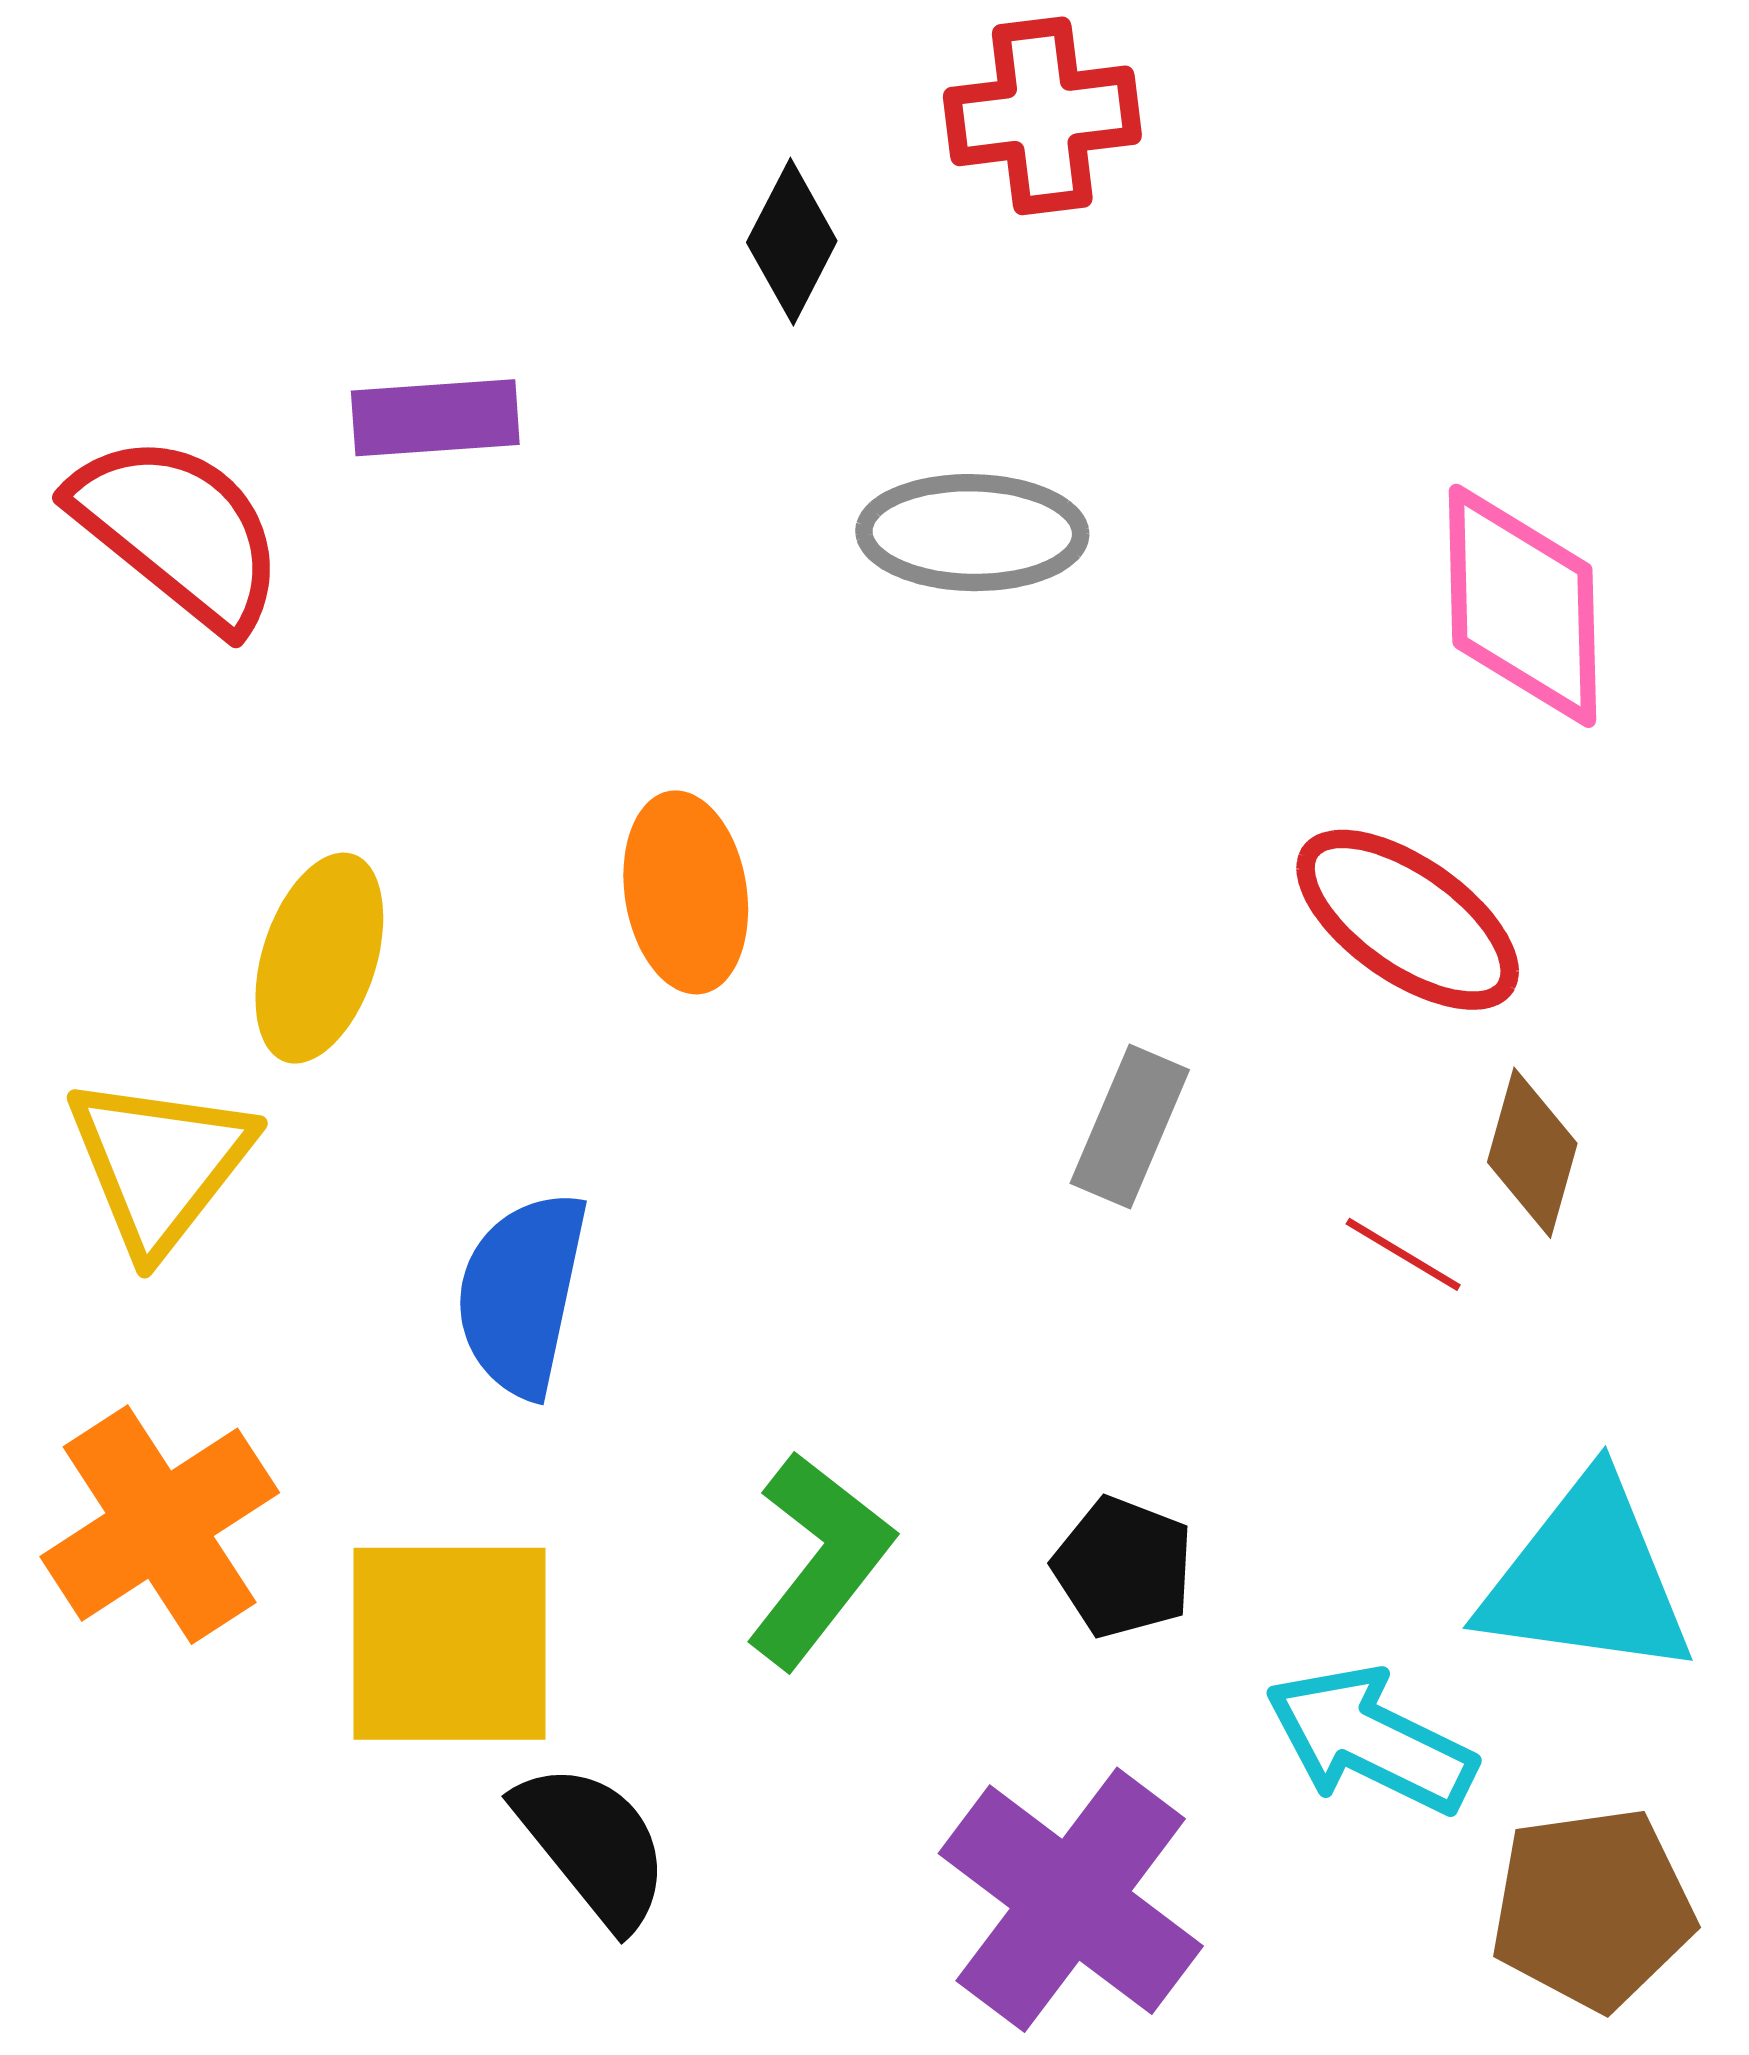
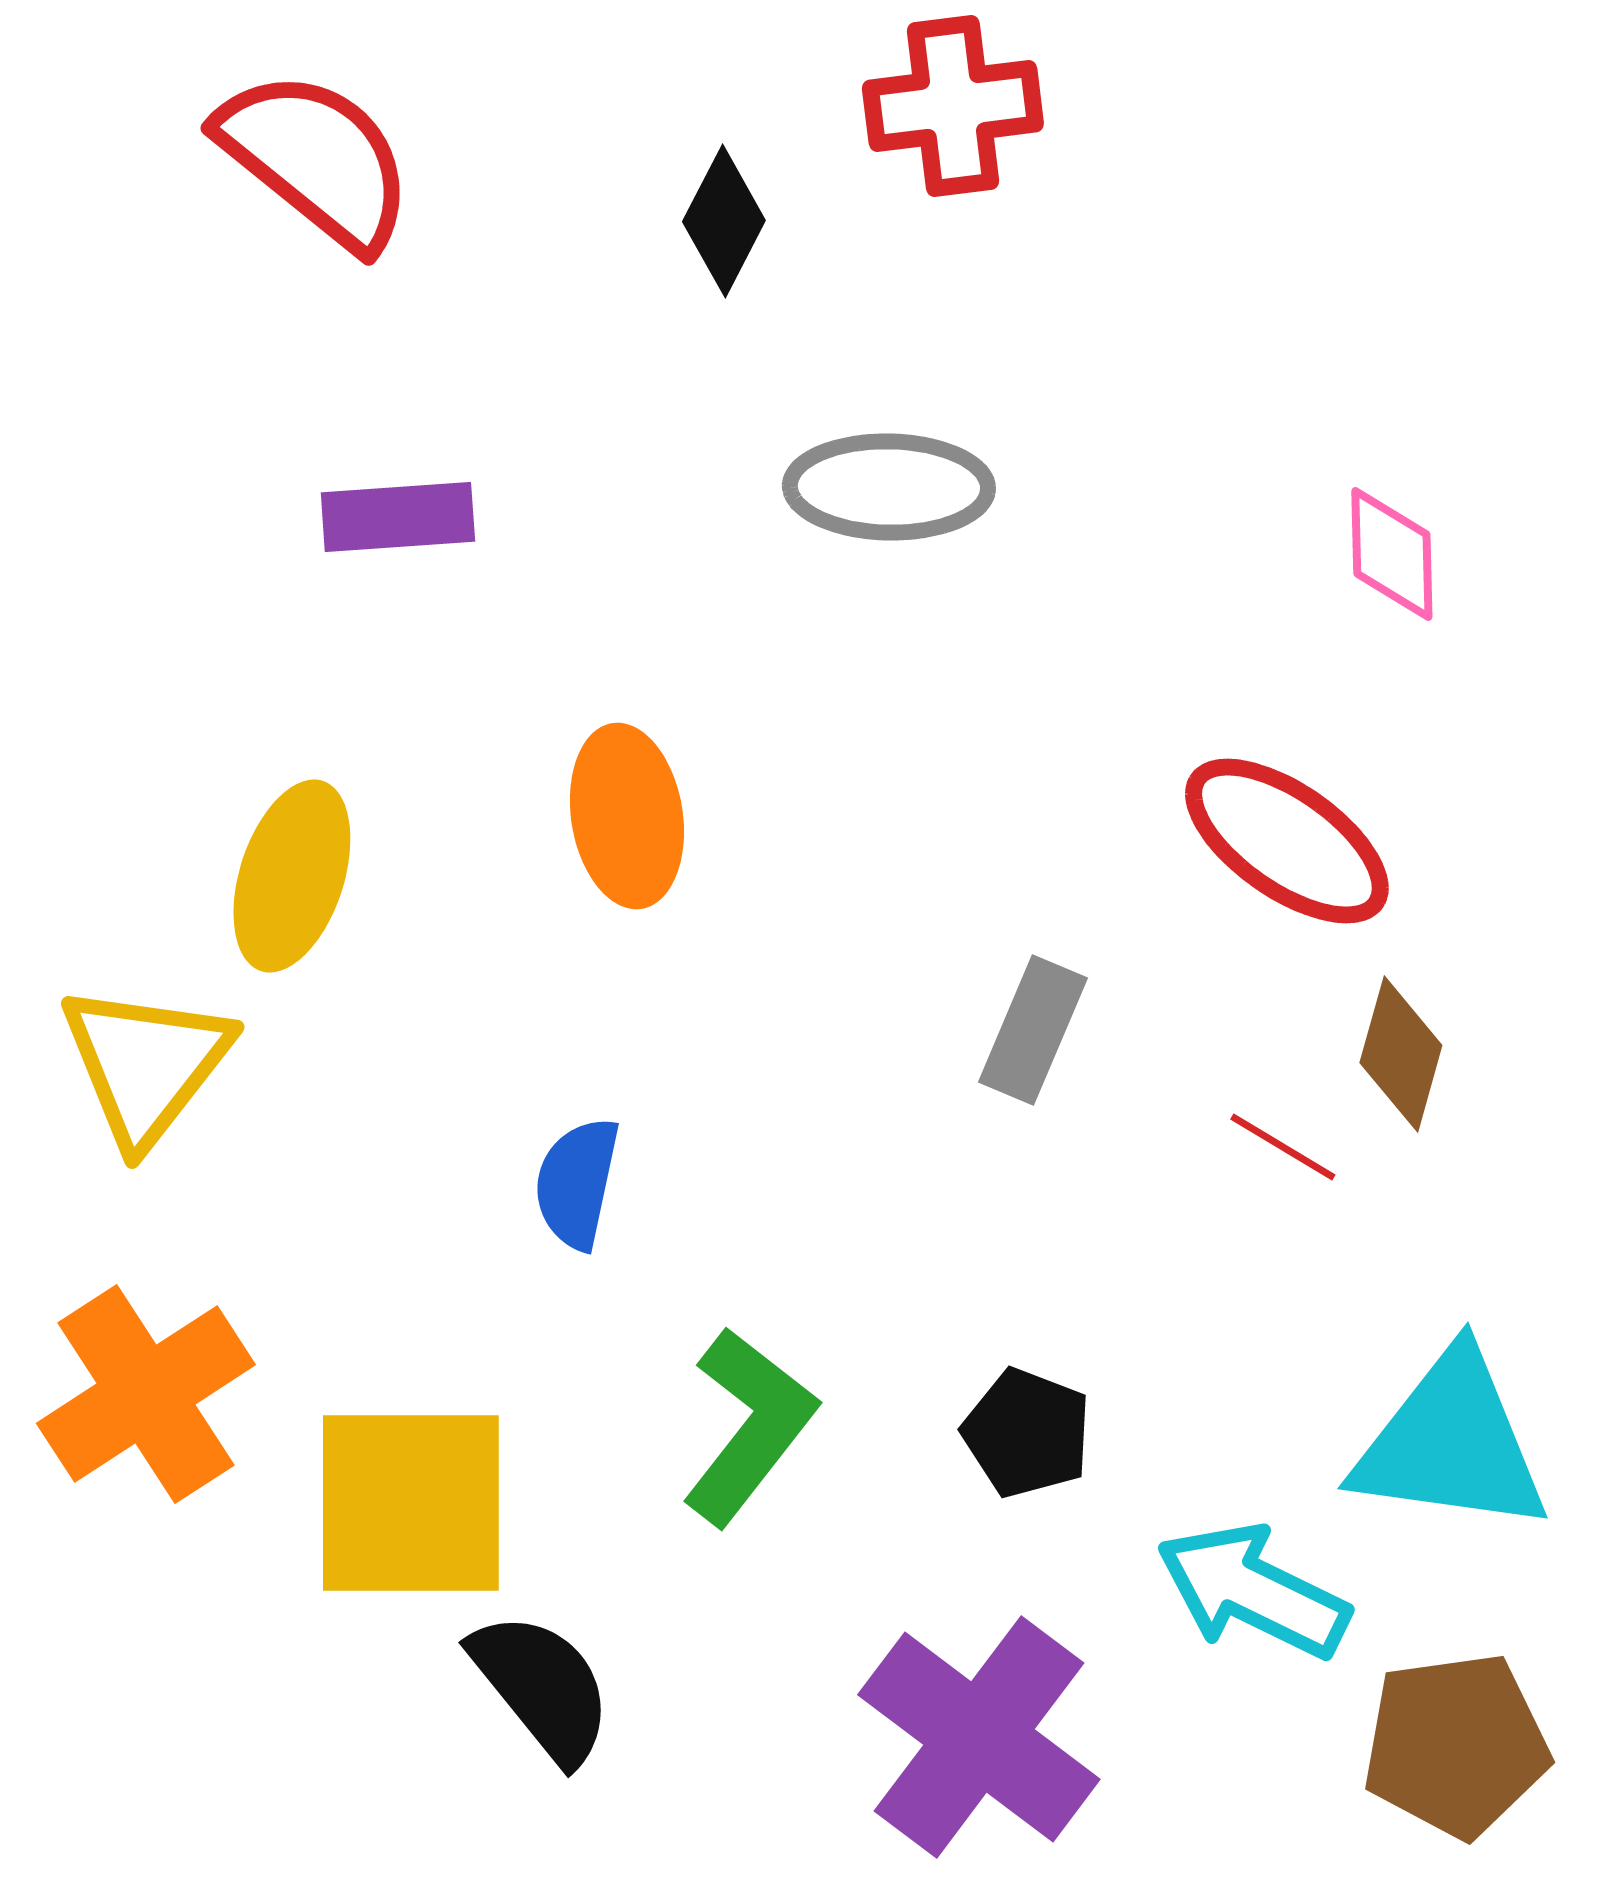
purple rectangle: (435, 418) -> (398, 517), moved
red semicircle: (178, 532) -> (316, 159), moved
pink diamond: (1522, 606) -> (1392, 554), size x0.6
blue semicircle: (522, 1294) -> (577, 1183), moved, size x0.7

